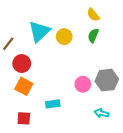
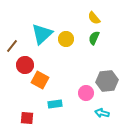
pink circle: (83, 84) -> (86, 93), moved
orange square: (24, 86) -> (40, 80), moved

